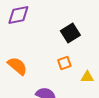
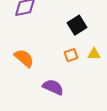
yellow triangle: (87, 77) -> (94, 54), moved

